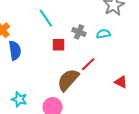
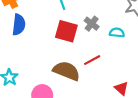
red square: (58, 45) -> (66, 31), size x1.5
brown semicircle: (68, 80) -> (66, 71), turned 55

